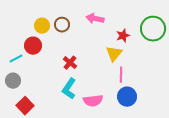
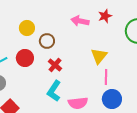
brown circle: (62, 25) -> (47, 41), moved
red star: (123, 36) -> (105, 16), moved
red circle: (33, 46) -> (25, 58), moved

